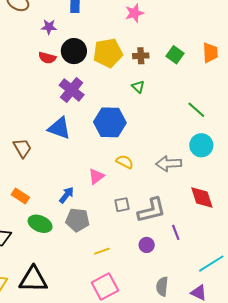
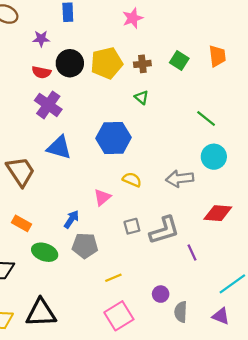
purple cross: (72, 90) -> (48, 105), moved
brown trapezoid: (22, 148) -> (21, 171), size x1.4
red diamond: (202, 197) -> (218, 213), turned -64
purple circle: (147, 245) -> (161, 294), moved

